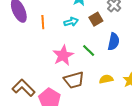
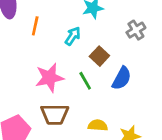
brown square: (96, 19) -> (99, 56), moved, turned -32
cyan arrow: (71, 22) -> (73, 36), turned -56

